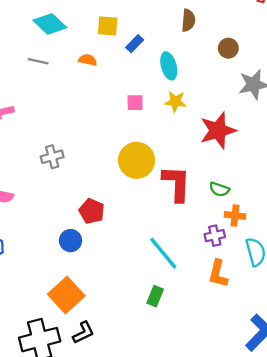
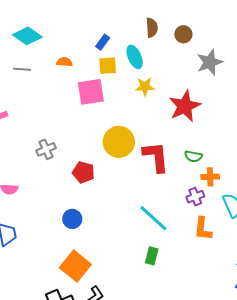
brown semicircle: (188, 20) -> (152, 28), moved
yellow square: (108, 26) -> (108, 66), moved
pink square: (135, 103) -> (91, 92), moved, size x1.8
red pentagon: (92, 211) -> (83, 172), moved

